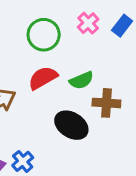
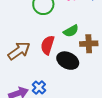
red semicircle: (43, 78) -> (48, 45), moved, turned -36

